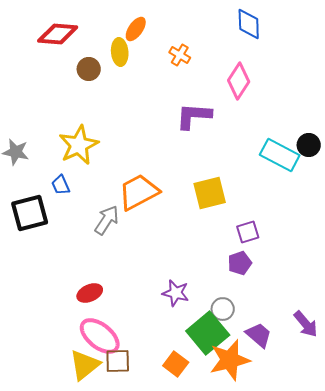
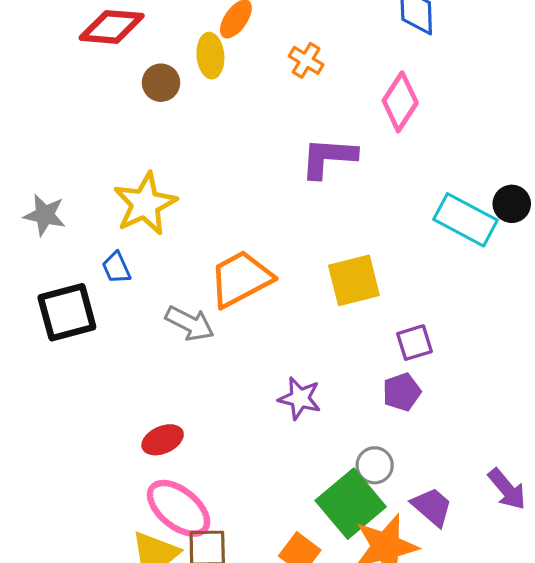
gray arrow: (107, 220) -> (190, 323), turned 84
purple star: (176, 293) -> (300, 398), moved

